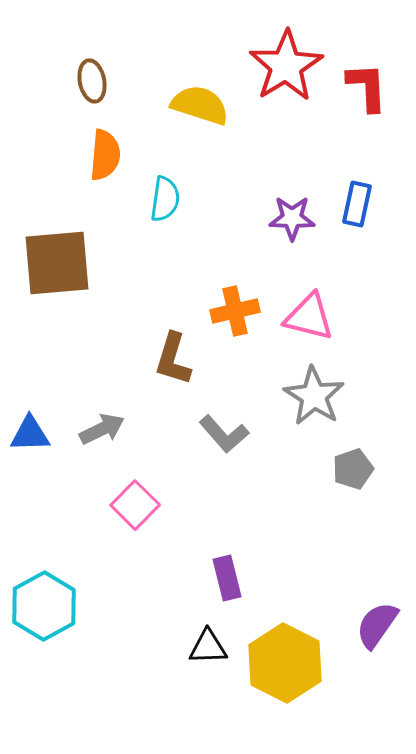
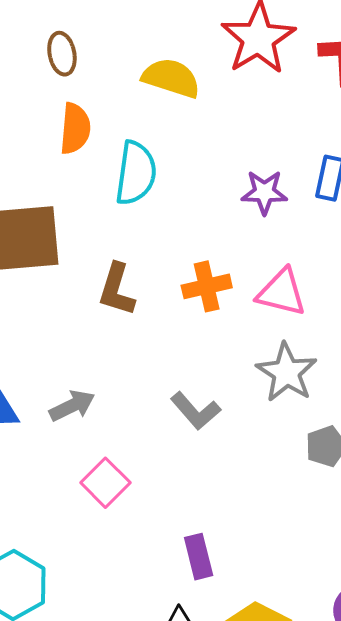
cyan semicircle: (165, 199) -> (136, 173), size x1.4
brown L-shape: (173, 359) -> (117, 289), moved

